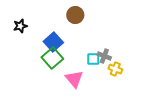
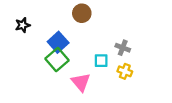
gray cross: (104, 56) -> (123, 48), moved

